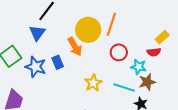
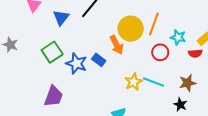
blue triangle: (37, 33) -> (61, 18), moved
blue rectangle: (58, 62) -> (99, 60), turned -32
cyan star: (139, 67) -> (178, 37), moved
cyan line: (124, 88) -> (154, 82), moved

